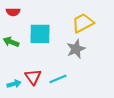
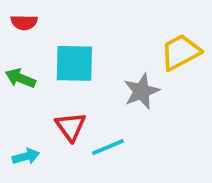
yellow trapezoid: (83, 23) -> (181, 52), moved
red triangle: (33, 77) -> (71, 127), moved

